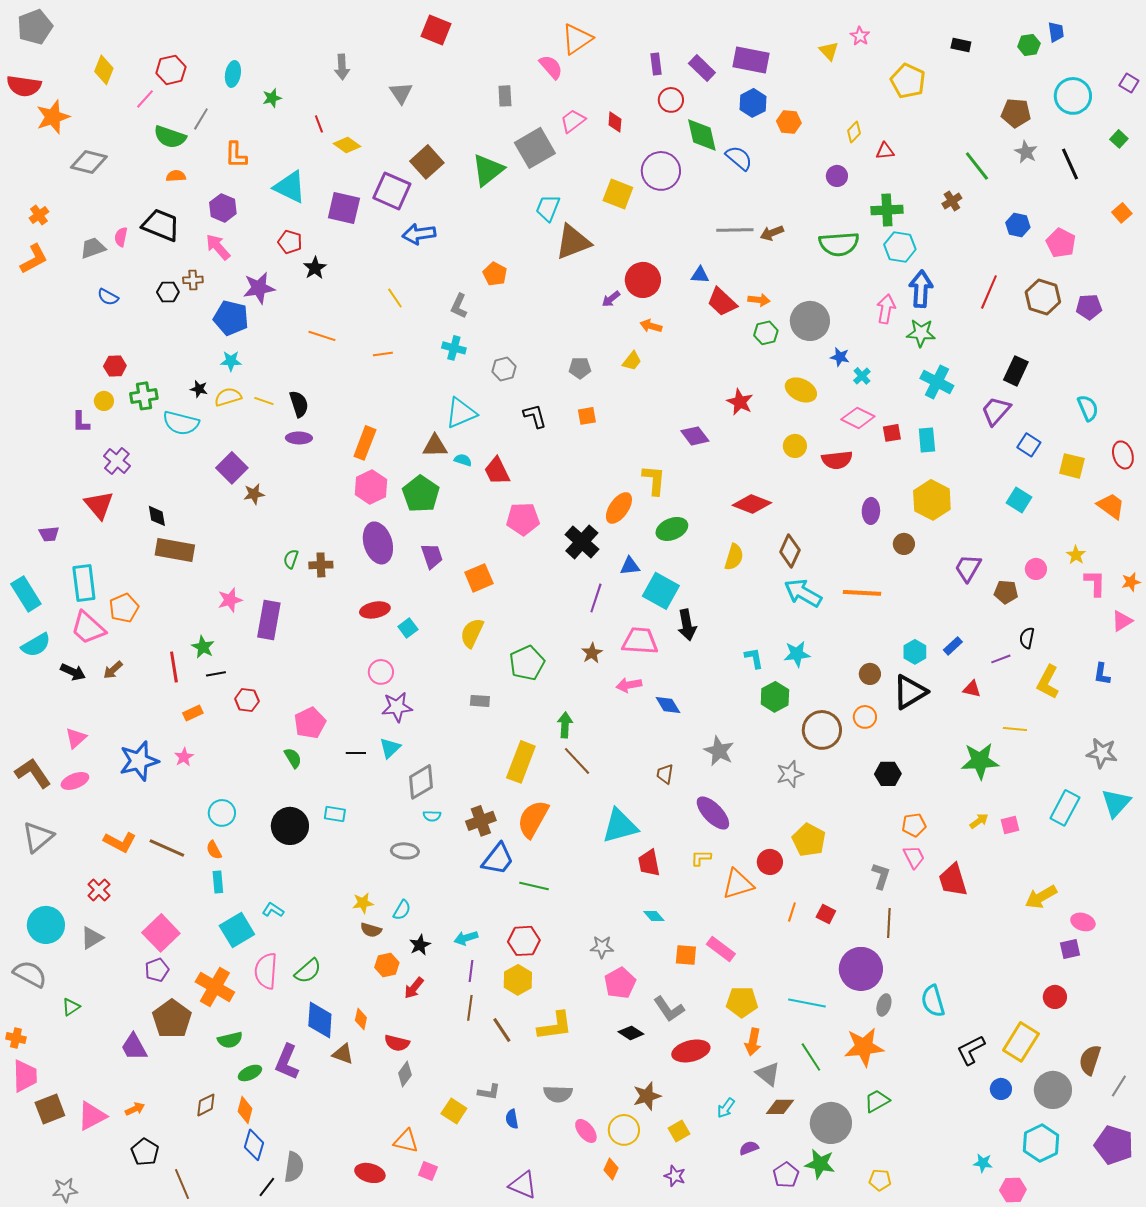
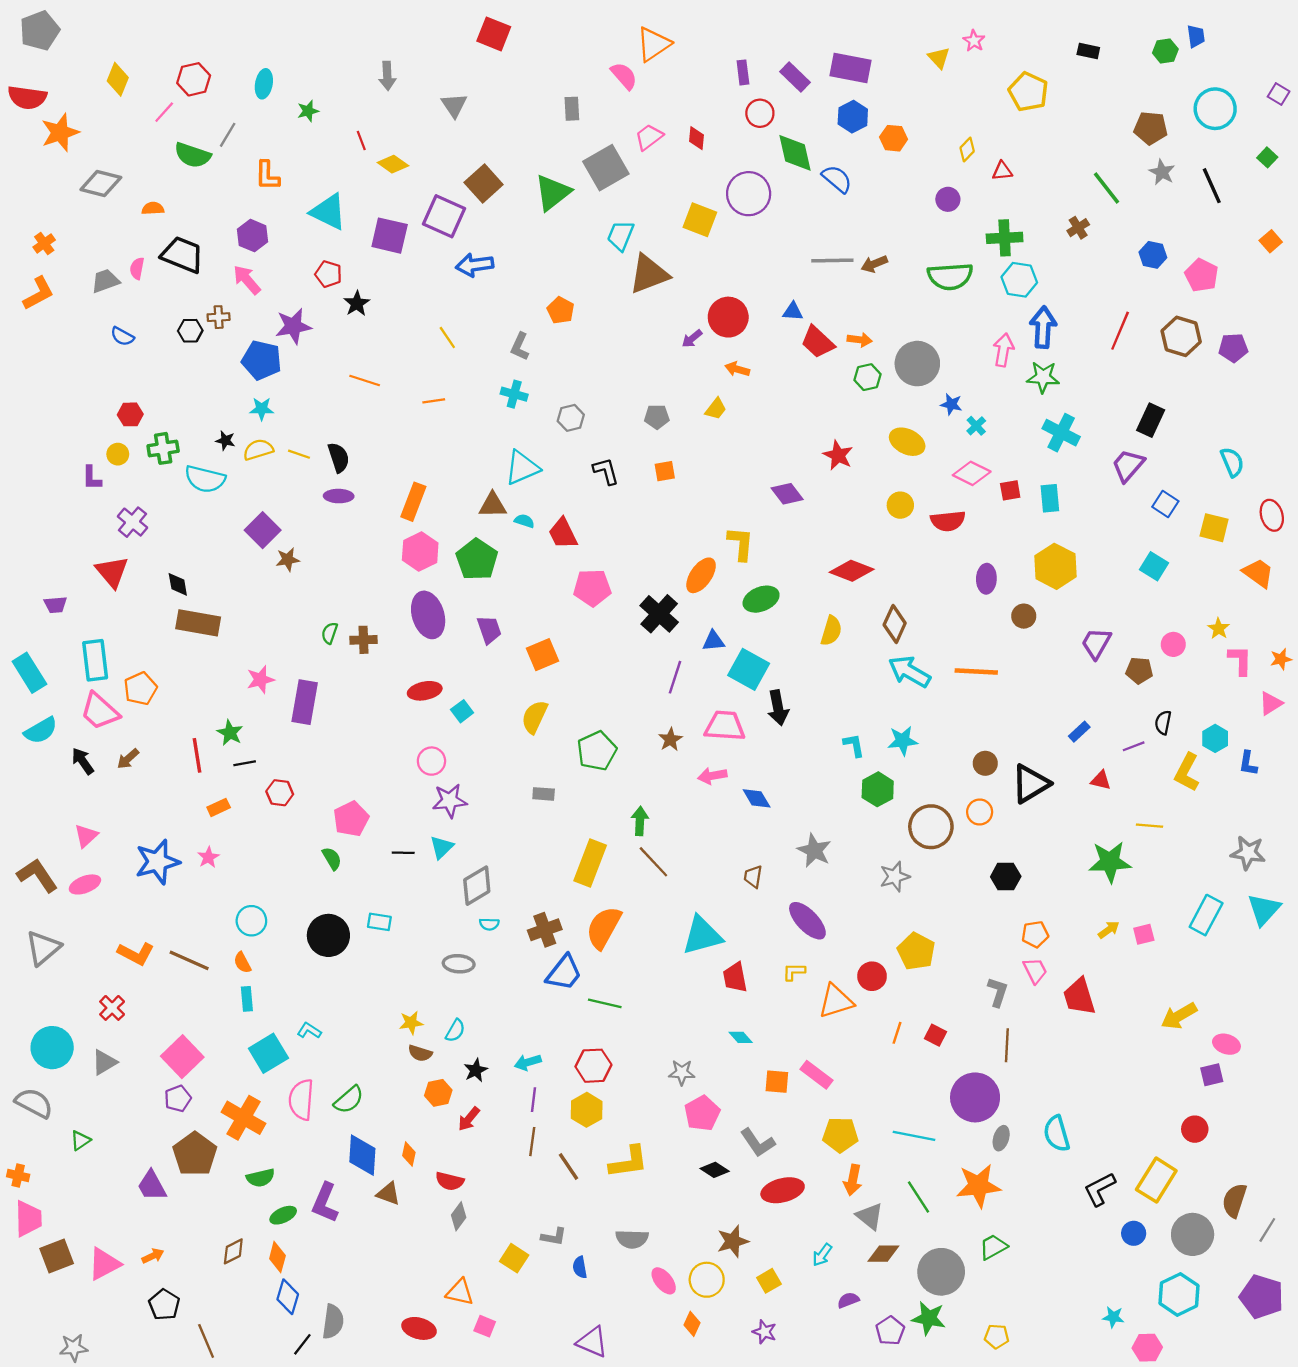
orange semicircle: (176, 176) -> (153, 208), moved
cyan hexagon: (915, 652) -> (1215, 738), moved
black arrow: (73, 672) -> (83, 761), turned -150

